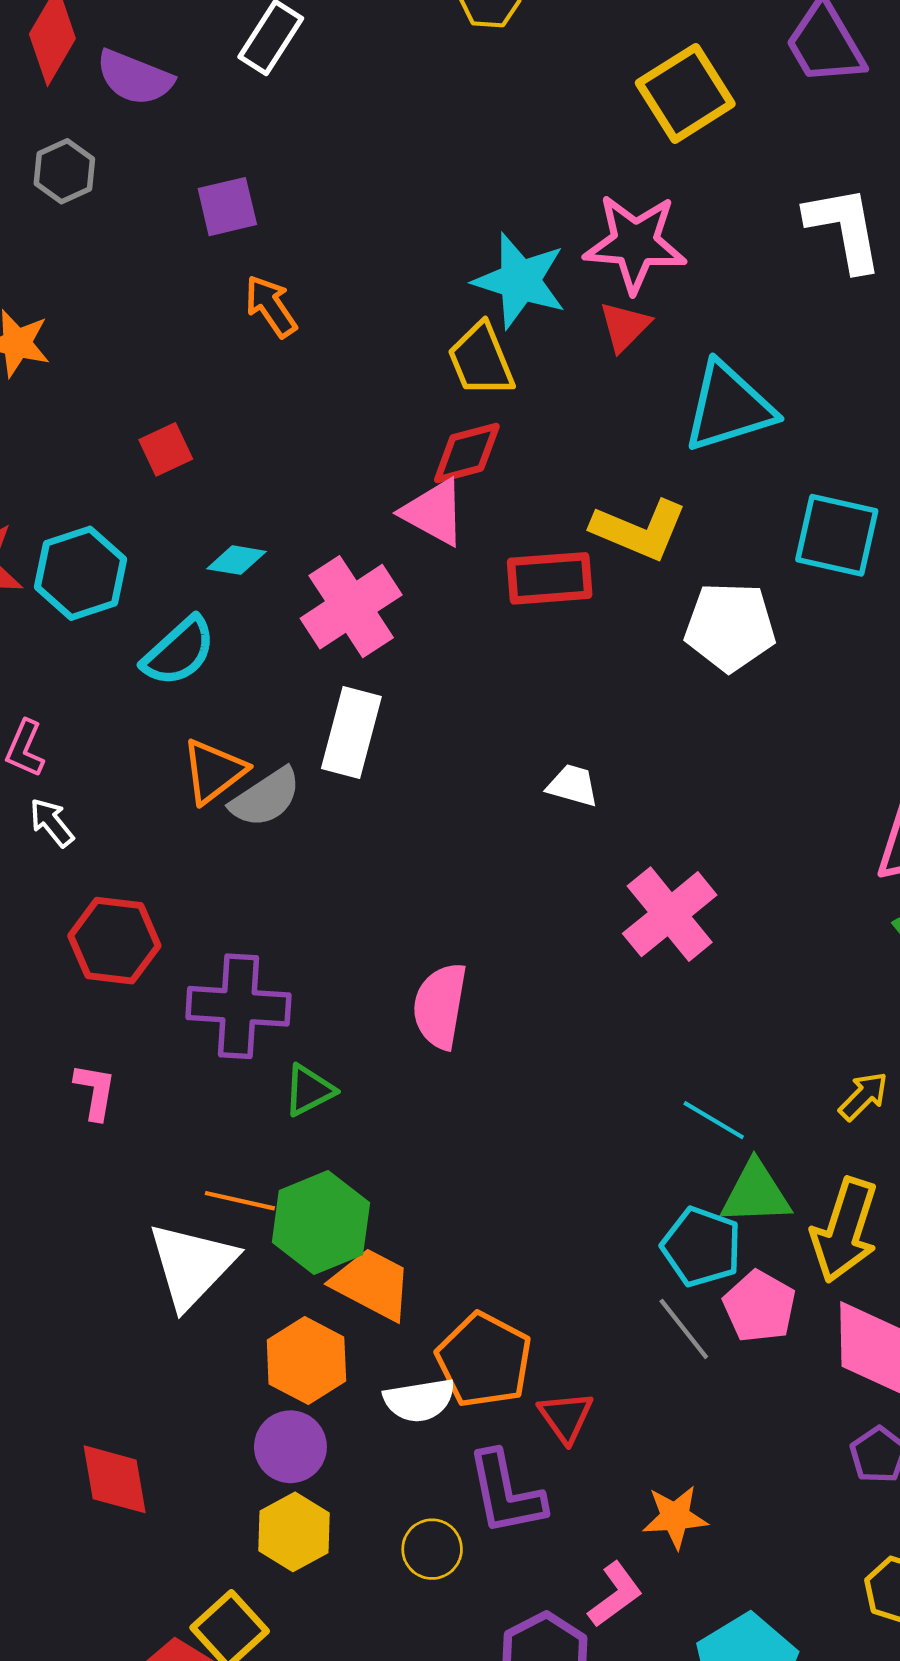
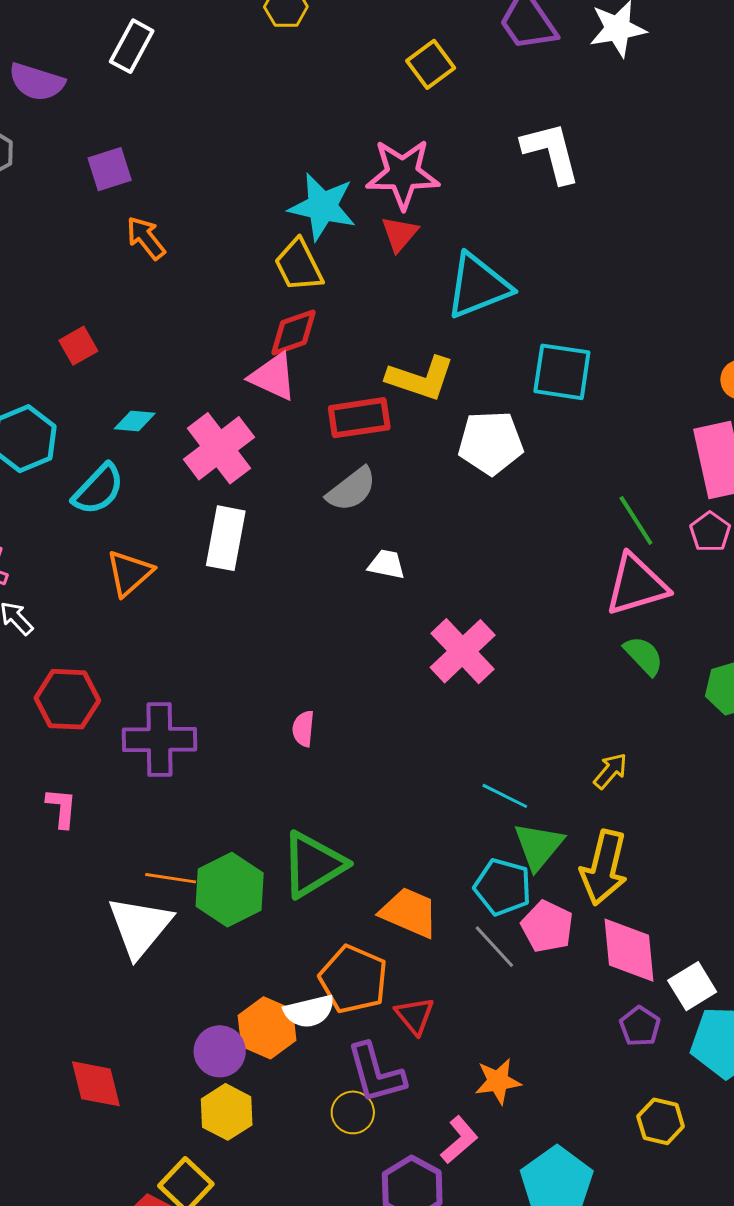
yellow square: (685, 93) -> (431, 64), size x0.7
gray semicircle: (266, 798) -> (351, 489), moved
pink semicircle: (440, 1006) -> (303, 729), size x0.6
green triangle: (309, 1090) -> (313, 865), moved, size x1.8
green triangle: (756, 1193) -> (539, 846), turned -44
orange trapezoid: (372, 1284) -> (409, 912), moved
orange hexagon: (306, 1360) -> (267, 1028), moved
yellow circle: (432, 1549) -> (353, 1112), moved

